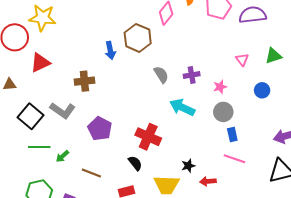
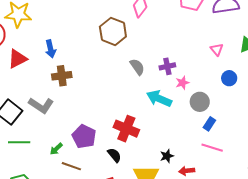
blue arrow: (110, 50) -> (51, 49), moved
pink star: (220, 87) -> (182, 83), moved
blue circle: (262, 90) -> (229, 78), moved
purple pentagon: (100, 129) -> (84, 137), moved
blue rectangle: (232, 135) -> (209, 124), turned 48
green arrow: (62, 156) -> (56, 149), moved

